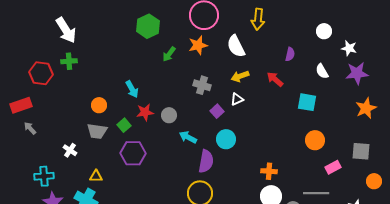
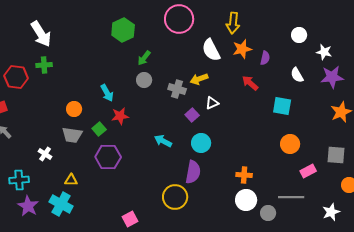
orange star: (198, 45) -> (242, 49), moved
yellow arrow: (240, 76) -> (199, 79), moved
gray circle: (169, 115) -> (144, 80), moved
purple semicircle: (206, 161) -> (193, 172), moved

